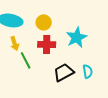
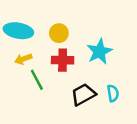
yellow arrow: (15, 43) -> (23, 59), turned 88

